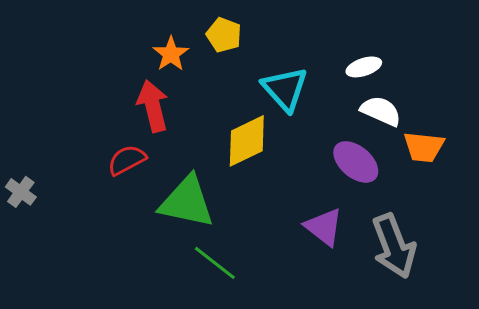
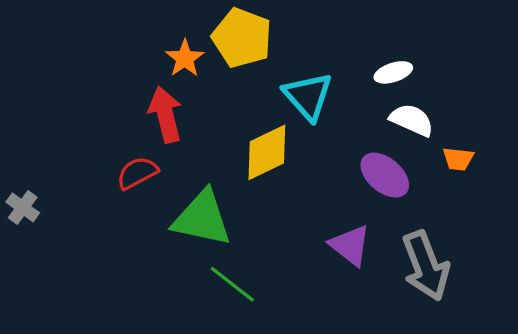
yellow pentagon: (224, 35) -> (242, 38), size x1.6
orange trapezoid: (424, 147) -> (458, 159), size x0.7

